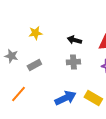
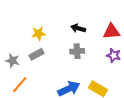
yellow star: (35, 33) -> (39, 34), moved
gray star: (11, 56) -> (13, 61), moved

